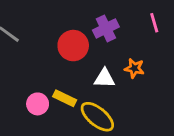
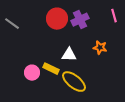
red circle: (73, 46) -> (57, 19), moved
white triangle: (104, 78) -> (69, 55), moved

